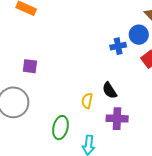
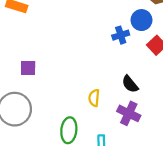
black semicircle: (110, 90) -> (130, 84), moved
purple cross: (117, 119) -> (129, 113), turned 30

